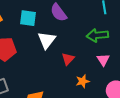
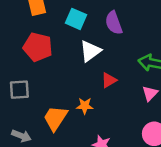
orange star: (83, 81) -> (85, 106), moved

